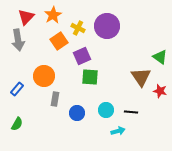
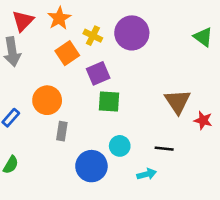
green triangle: (160, 57) -> (203, 37), moved
cyan circle: (106, 110) -> (120, 146), moved
blue circle: (77, 113) -> (91, 166), moved, size x1.5

